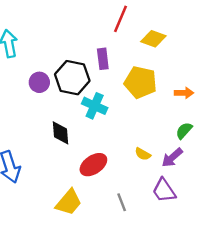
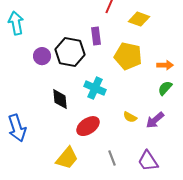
cyan cross: (95, 106) -> (95, 88), moved
green semicircle: (184, 131) -> (165, 88), moved
purple trapezoid: (164, 190) -> (148, 161), moved

